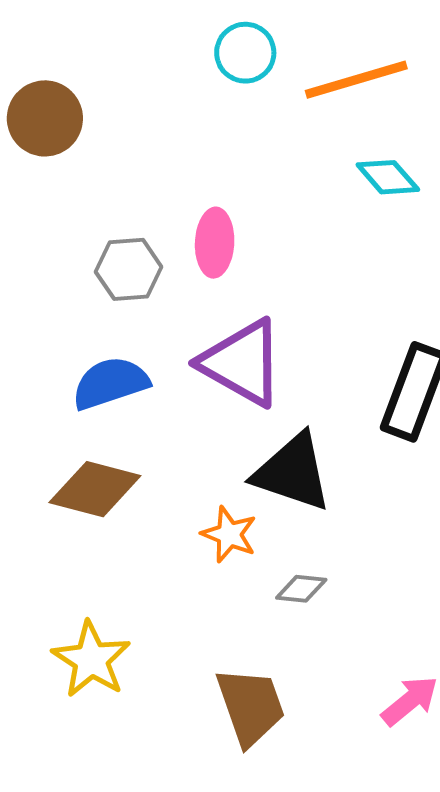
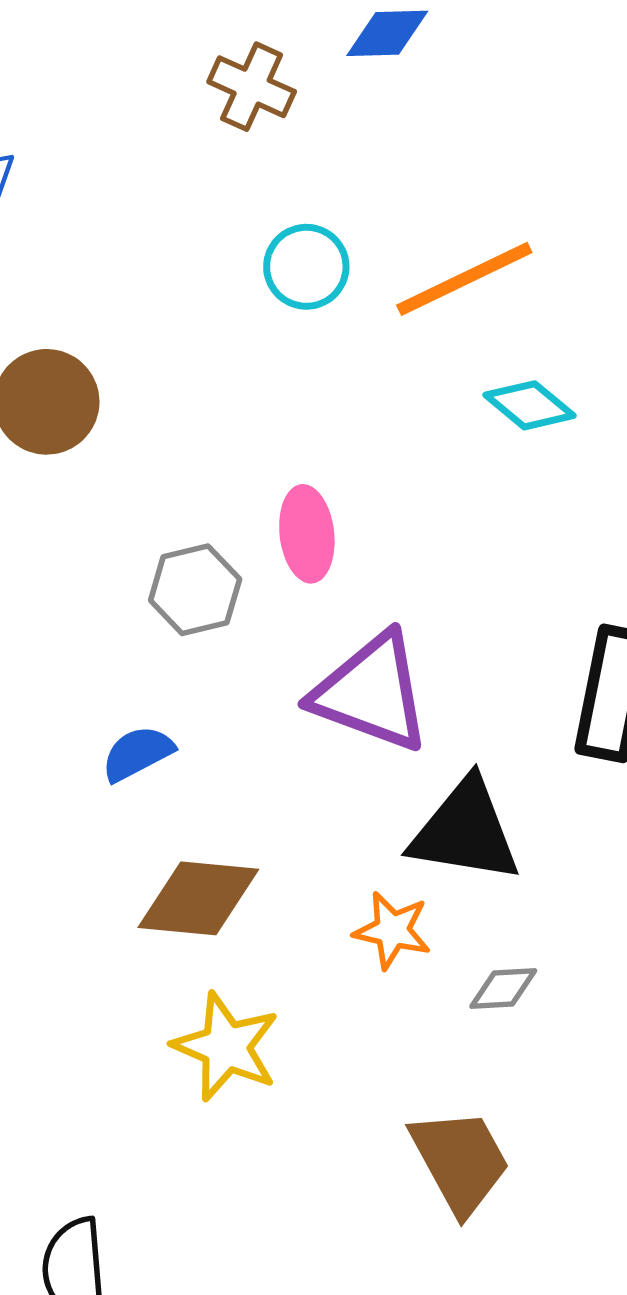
blue semicircle: (110, 383) -> (137, 753), moved, size x0.7
yellow star: (91, 660) -> (226, 1047), moved

